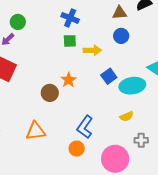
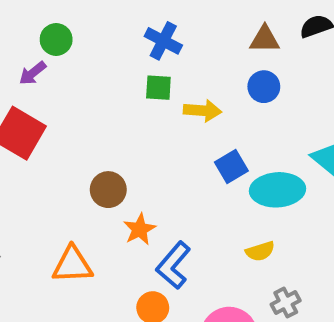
orange star: (69, 80) -> (140, 229), moved
gray cross: (141, 140) -> (286, 303), turned -32

